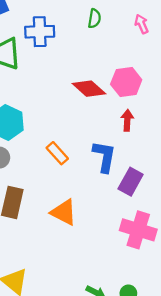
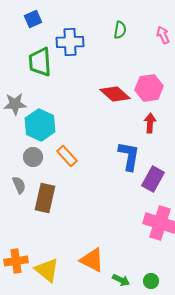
orange rectangle: (57, 153) -> (67, 156), moved
orange triangle: (64, 212) -> (92, 260), moved

